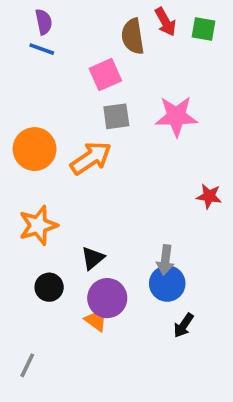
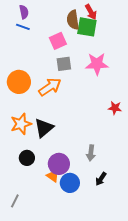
green square: (204, 29) -> (87, 27), moved, size x1.5
black triangle: (93, 258) -> (44, 128), moved, size x1.5
gray arrow: (165, 260) -> (91, 153), moved
blue circle: (167, 284) -> (70, 183), moved

